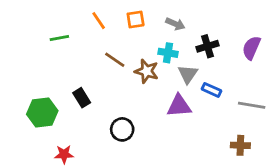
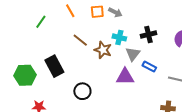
gray arrow: (175, 24) -> (115, 12), moved
green line: (59, 38) -> (41, 22), turned -48
black rectangle: (82, 98) -> (54, 66), size x1.5

